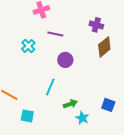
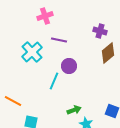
cyan cross: (28, 46) -> (32, 52), size x1.5
cyan line: (50, 87) -> (54, 81), moved

